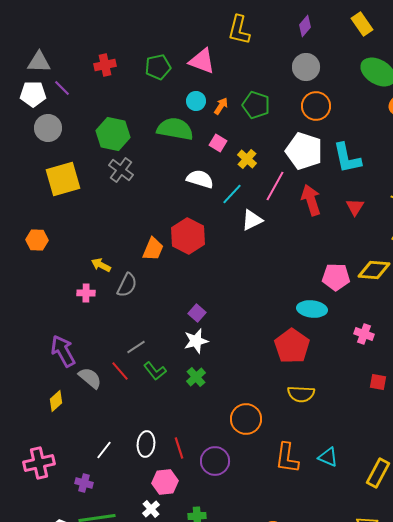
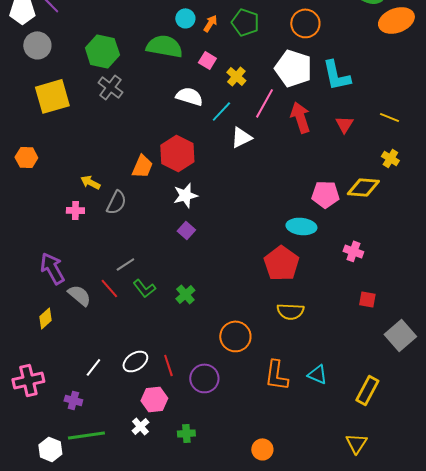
white star: (196, 341) -> (185, 195), moved
white ellipse: (146, 444) -> (135, 361), turned 50

